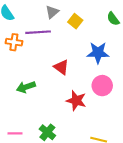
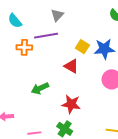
yellow square: (75, 21) -> (82, 47), moved
red star: (76, 101) -> (71, 104), moved

